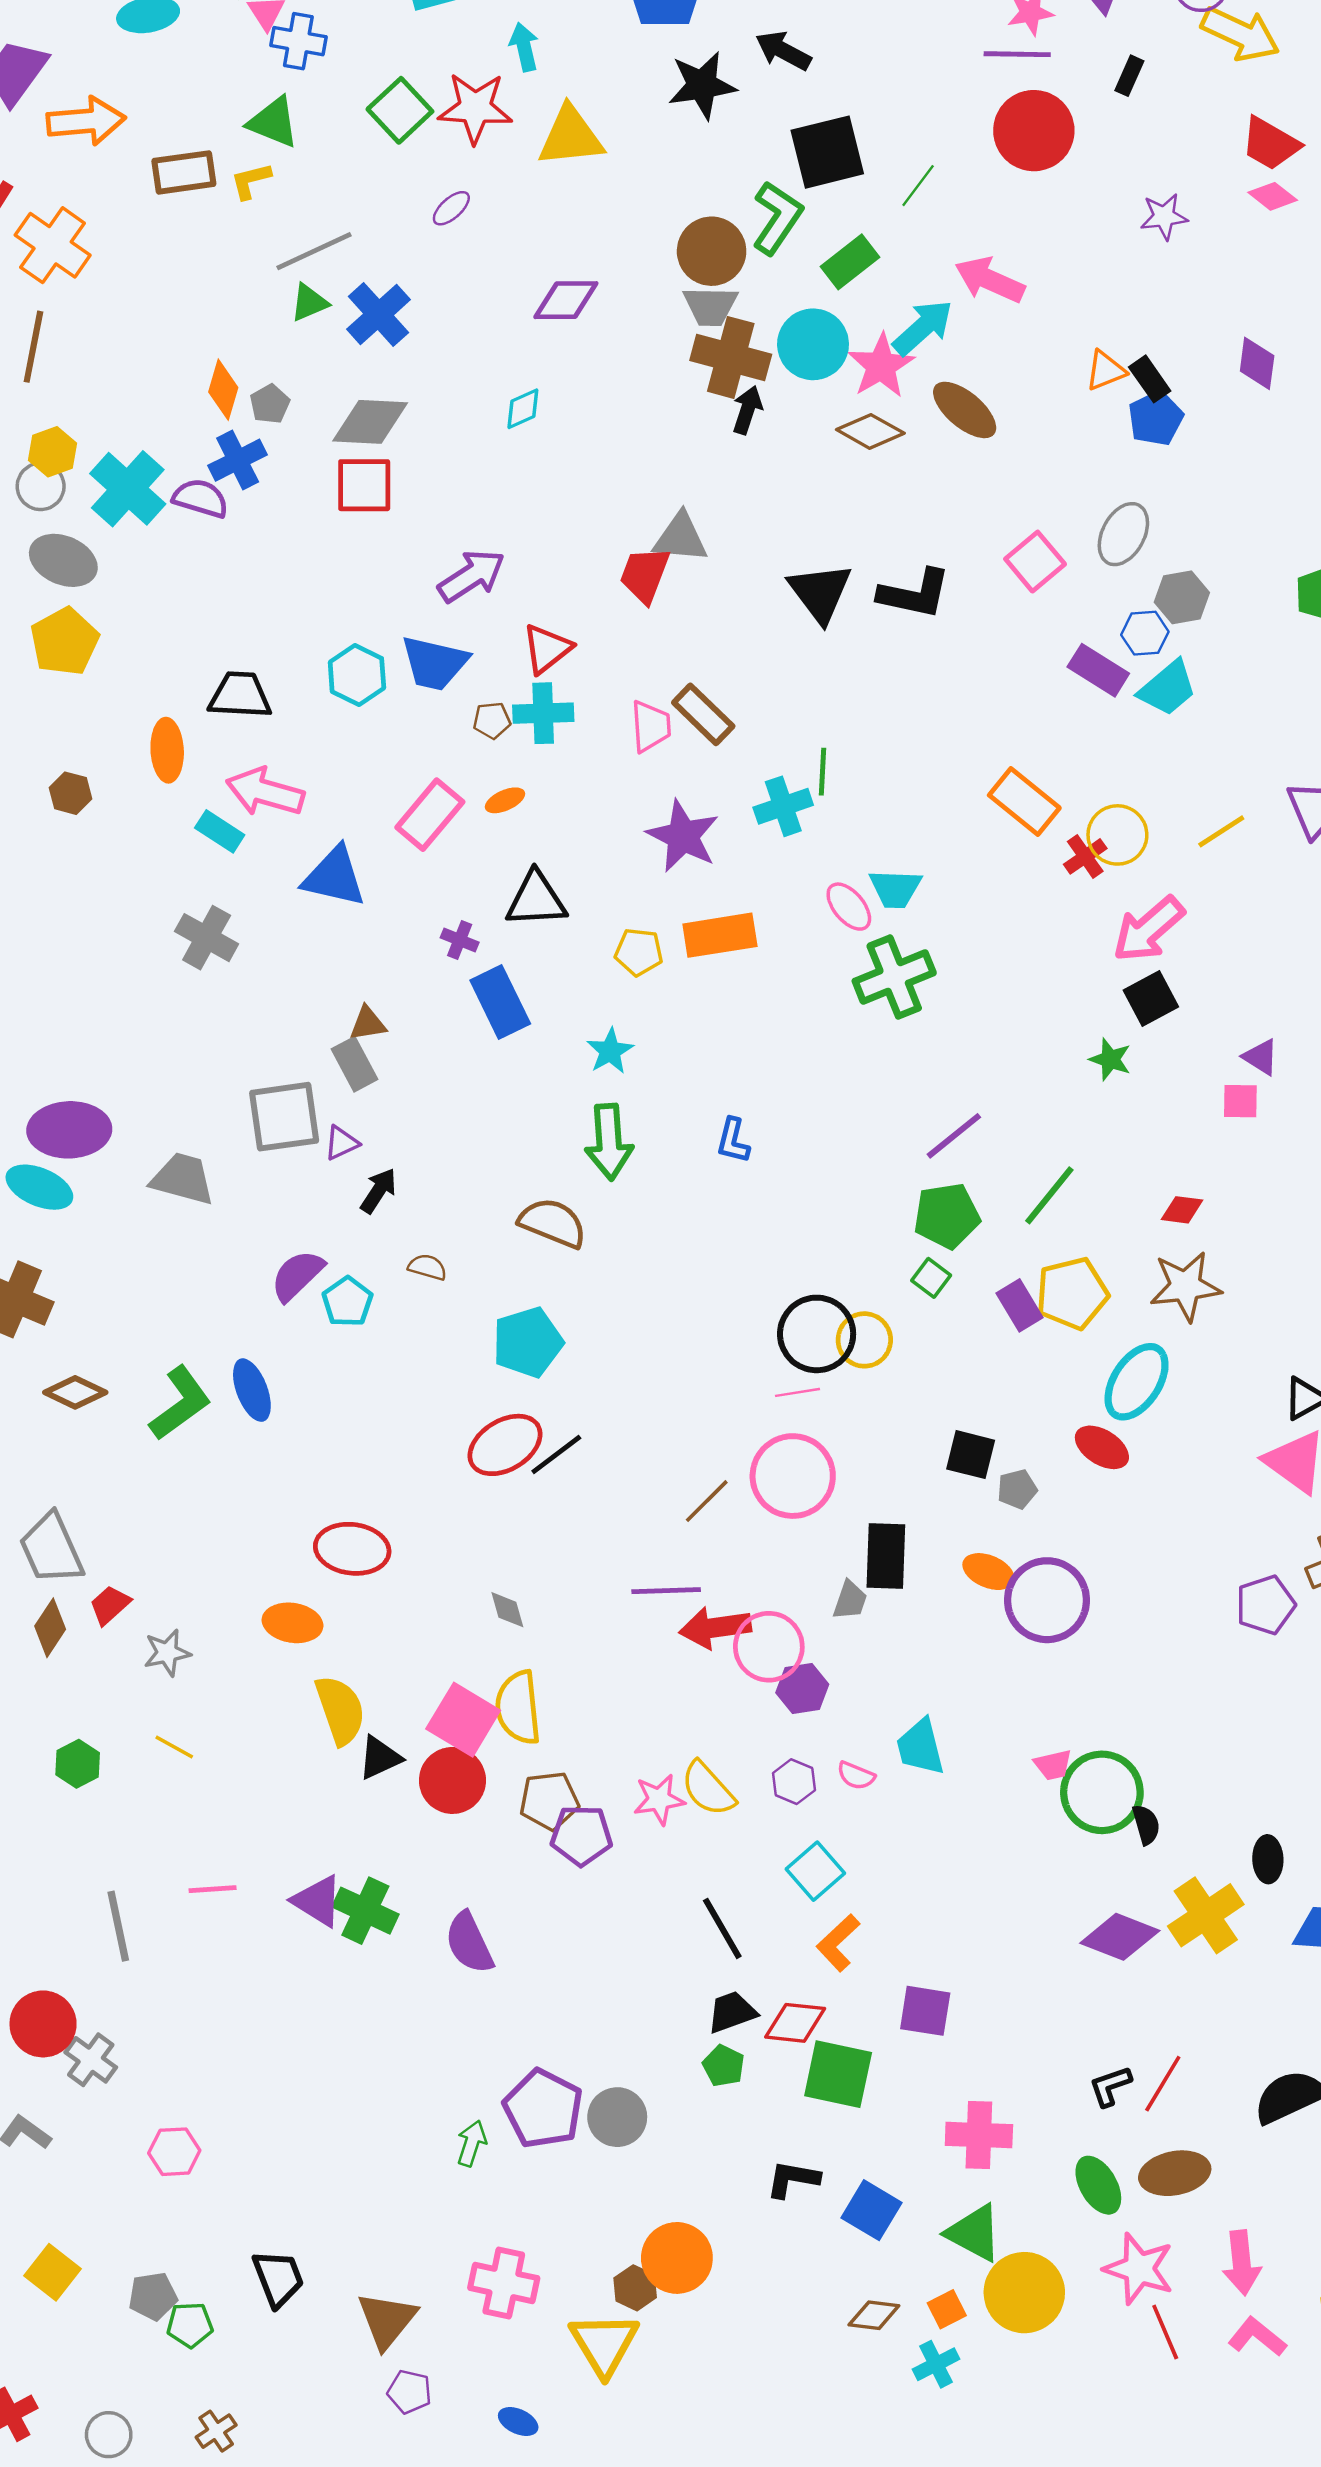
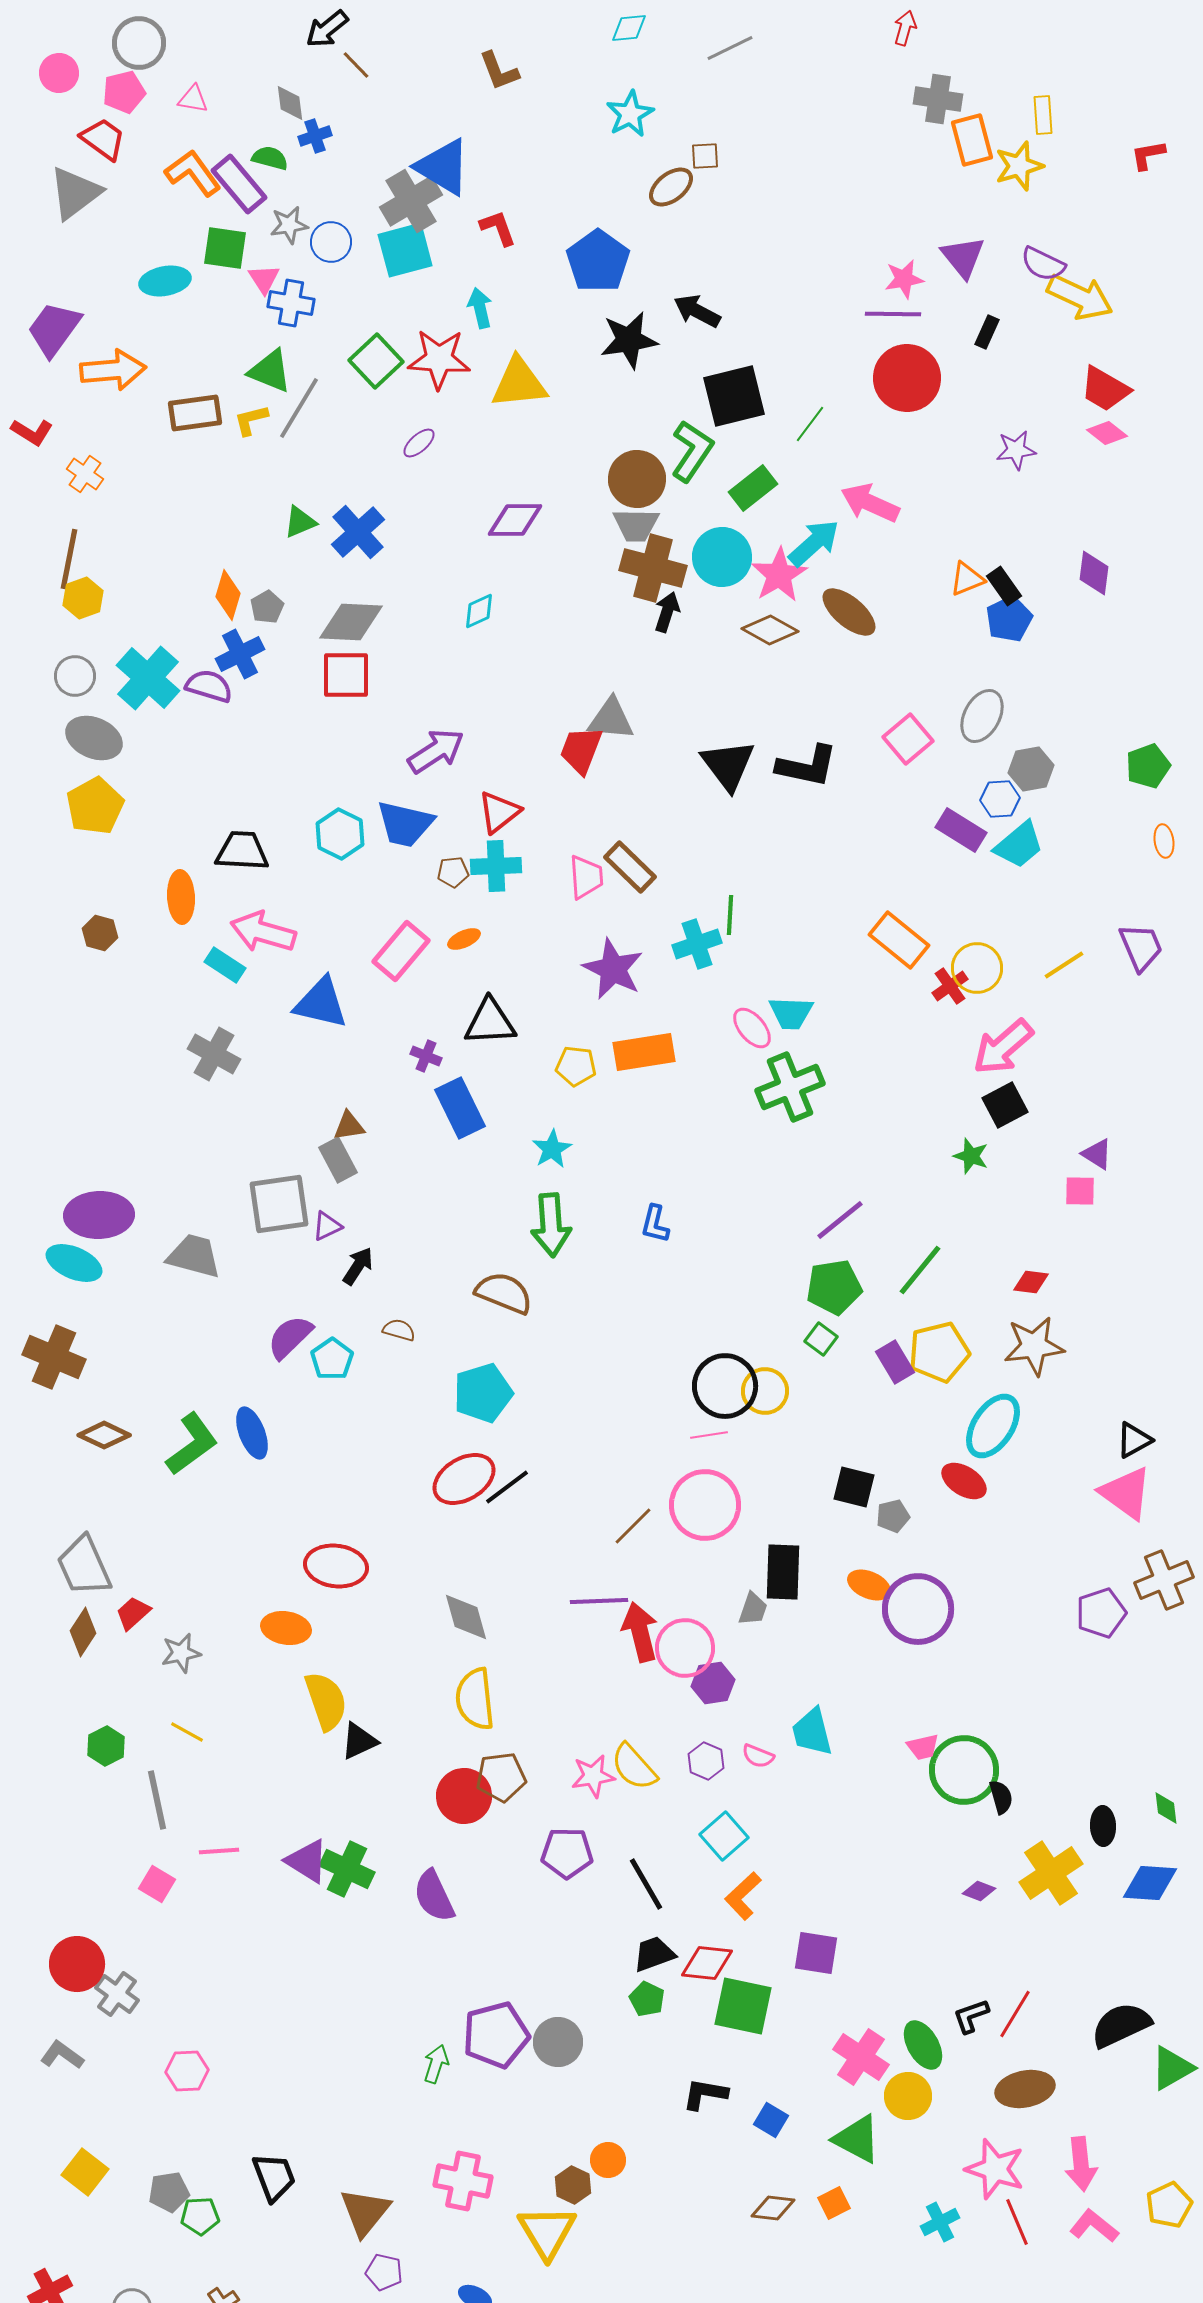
orange cross: (53, 245) -> (85, 474), size x0.6
gray line: (314, 251) -> (299, 408), moved, turned -34
yellow hexagon: (53, 452) -> (83, 598), moved
gray diamond: (507, 1610) -> (466, 1617), size x1.5
red arrow: (715, 1628) -> (640, 1632), turned 84
pink square: (463, 1720) -> (157, 1884), moved, size x0.6
red circle: (452, 1780) -> (464, 1796), moved
purple pentagon: (581, 1835) -> (567, 1853), moved
gray line: (118, 1926) -> (157, 1800), moved
purple diamond: (1120, 1937) -> (979, 1891), size x0.5
purple pentagon: (543, 2109) -> (496, 2035), turned 30
pink cross: (979, 2135) -> (861, 2057), turned 32
green ellipse: (1098, 2185) -> (923, 2045), moved
blue square: (872, 2210) -> (771, 2120), size x0.7
orange circle: (677, 2258) -> (608, 2160), size x0.6
yellow circle: (1024, 2293) -> (908, 2096), moved, size x0.7
cyan cross: (936, 2364) -> (940, 2222), moved

